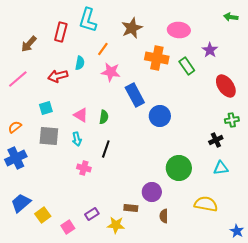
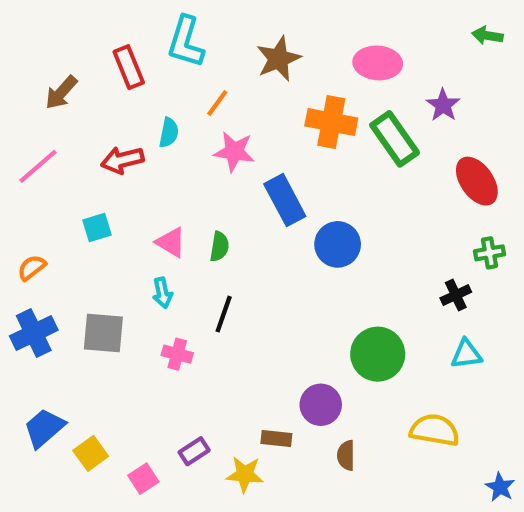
red rectangle: (61, 32) -> (129, 67), turned -36
green rectangle: (187, 66) -> (395, 139), size x1.4
gray square: (49, 136) -> (103, 333), moved

